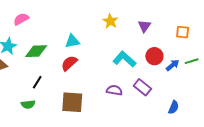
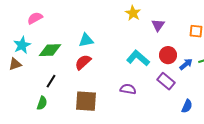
yellow star: (110, 21) -> (133, 13), moved
purple rectangle: (142, 87) -> (166, 81), moved
green semicircle: (28, 104) -> (42, 103), turned -64

